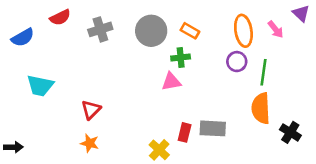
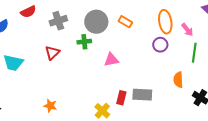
pink arrow: (276, 29) -> (187, 30), moved
green cross: (181, 58) -> (84, 42), moved
green line: (264, 72) -> (194, 53), moved
orange semicircle: (261, 108) -> (178, 80), size x0.7
red triangle: (91, 110) -> (52, 53), moved

